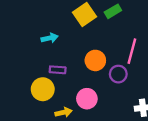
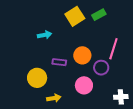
purple rectangle: (58, 70) -> (59, 62), moved
pink circle: (87, 99) -> (84, 85), moved

